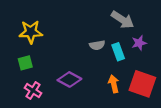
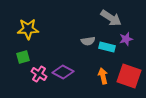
cyan rectangle: (118, 52) -> (107, 47), turned -56
pink cross: (33, 90) -> (39, 74), moved

